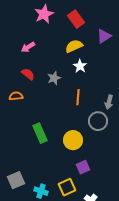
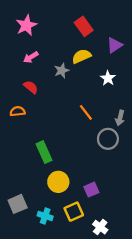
pink star: (44, 14) -> (26, 25), moved
white star: (80, 66) -> (108, 78), moved
gray star: (54, 78) -> (62, 71), moved
orange line: (78, 97) -> (86, 112), turned -42
yellow circle: (73, 140) -> (58, 182), moved

